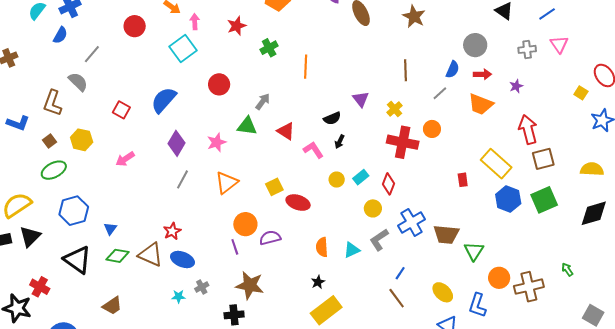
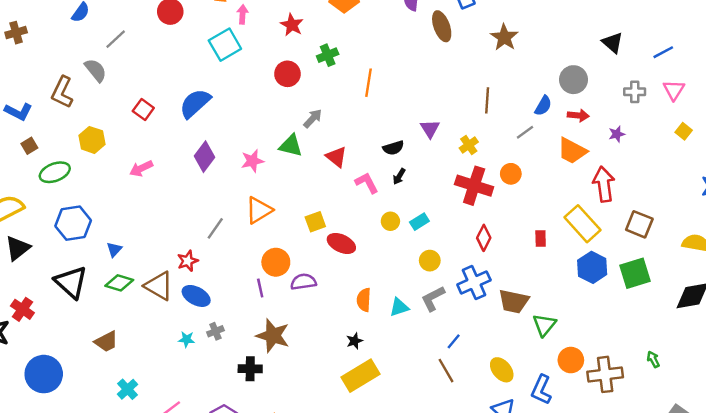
red star: (237, 26) -> (292, 25), turned -30
red circle: (219, 84) -> (287, 74), moved
yellow square: (581, 93) -> (684, 131), moved
red arrow: (528, 130) -> (604, 184), moved
brown square: (50, 141) -> (29, 146), moved
brown square: (543, 159) -> (639, 224), turned 30
gray line: (183, 179) -> (215, 228), moved
red diamond: (389, 184) -> (484, 238), moved

